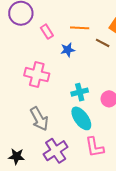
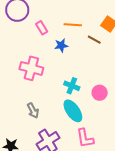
cyan cross: (80, 92) -> (72, 86), turned 35
gray arrow: (39, 119) -> (33, 111), size x0.7

